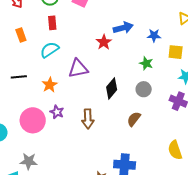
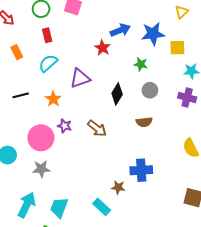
blue star: (154, 35) -> (153, 34), size x1.6
green star: (146, 63) -> (141, 64), moved
brown arrow: (88, 119) -> (97, 128), turned -42
brown semicircle: (134, 119) -> (144, 122), turned -126
gray star: (29, 161) -> (41, 169), moved

